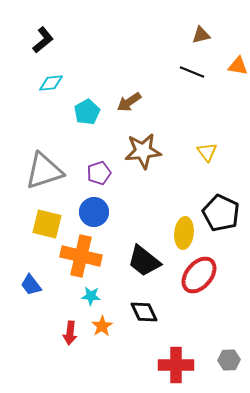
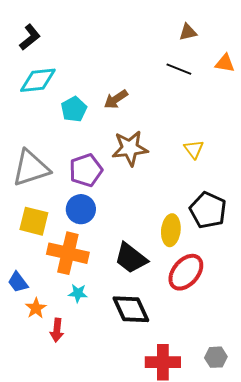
cyan diamond: (51, 83) -> (38, 80), size x1.5
purple pentagon: (99, 173) -> (86, 170), size x1.4
black diamond: (144, 312) -> (131, 309), size x1.4
orange star: (102, 326) -> (36, 308), moved

